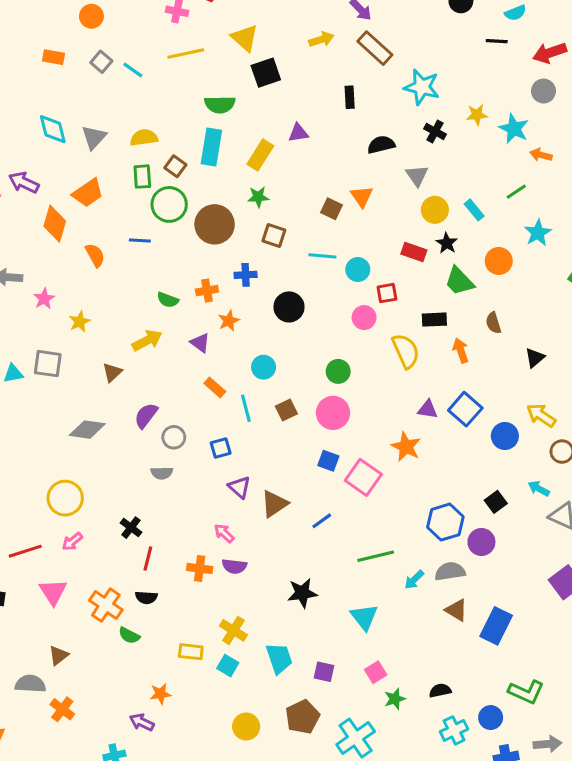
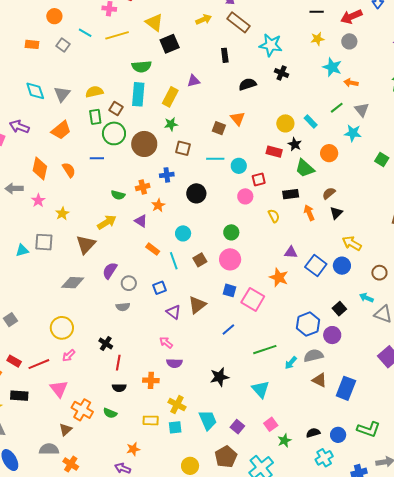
cyan line: (133, 70) -> (85, 33), moved
yellow star: (477, 115) -> (317, 39), moved
gray triangle: (417, 176) -> (362, 110), moved
orange diamond: (55, 224) -> (40, 169), moved
cyan star: (538, 233) -> (353, 133), turned -30
brown semicircle: (493, 323) -> (329, 193), turned 72
yellow semicircle: (406, 351) -> (274, 216), size x0.6
black triangle: (535, 358) -> (336, 213), moved
brown triangle: (112, 372) -> (86, 245), size x1.5
blue square: (465, 409) -> (316, 265), moved
yellow arrow: (541, 415) -> (352, 243), moved
brown triangle: (274, 504) -> (197, 305), moved
orange cross: (200, 568) -> (151, 380), moved
orange cross: (106, 605) -> (82, 410), moved
cyan square: (228, 666) -> (175, 427), turned -32
purple square: (324, 672) -> (237, 427), turned 32
blue circle: (491, 718) -> (338, 435), moved

